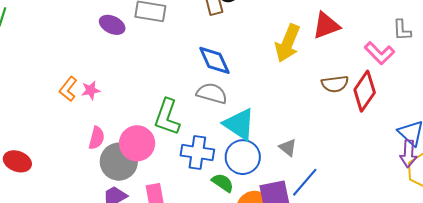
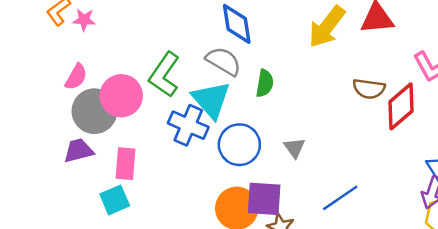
cyan triangle: (239, 124) -> (211, 100), moved
blue line: (305, 182) -> (340, 198), moved
green semicircle: (223, 183) -> (265, 83), moved, turned 50

